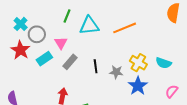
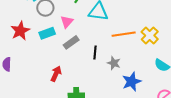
orange line: (125, 28) -> (124, 34), moved
red star: (20, 50) -> (20, 31), moved
yellow cross: (138, 63) -> (150, 35), moved

